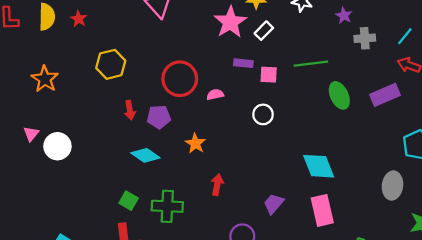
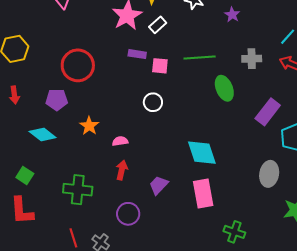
gray cross: (365, 38) -> (252, 59), moved
pink semicircle: (215, 95) -> (120, 141), moved
purple rectangle: (385, 95) -> (268, 112), moved, turned -32
red arrow: (130, 110) -> (14, 95), moved
red arrow: (217, 185) -> (122, 170), moved
green cross: (167, 206) -> (78, 190), moved

